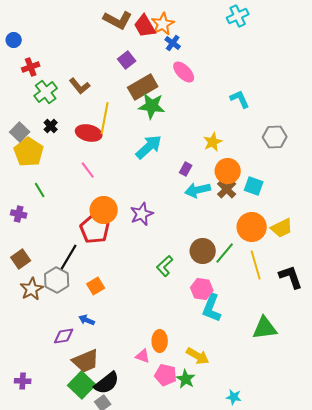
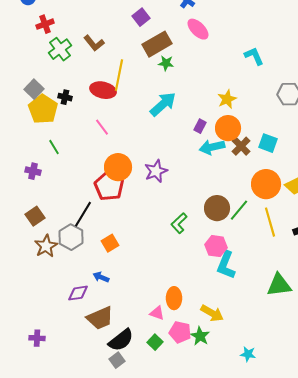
green star: (152, 106) -> (166, 63), size x0.6
black cross: (51, 126) -> (65, 97), moved, turned -32
orange circle: (228, 171) -> (228, 128), moved
green square: (82, 385) -> (155, 342), moved, size x0.6

